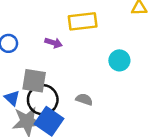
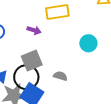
gray square: (34, 81) -> (32, 61), moved, turned -30

